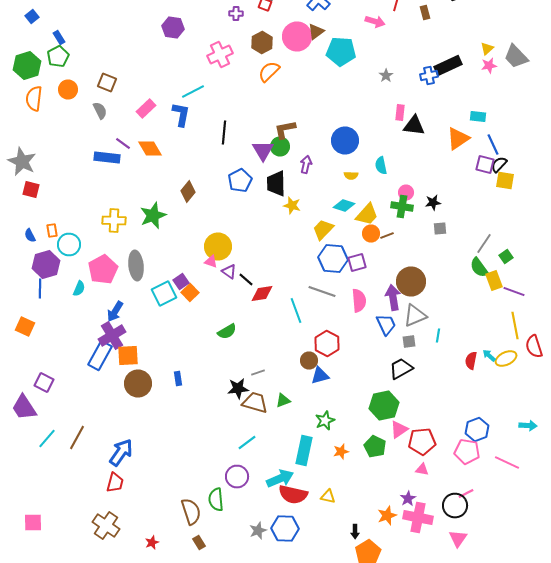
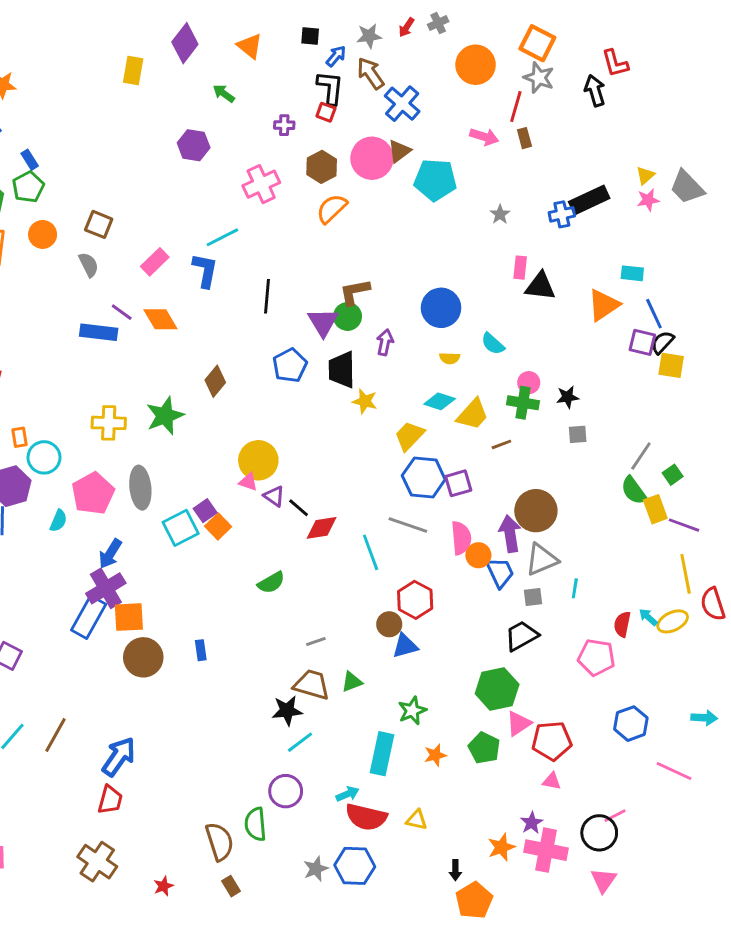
brown rectangle: (425, 12) -> (524, 138), moved
cyan semicircle: (381, 166) -> (493, 344), turned -36
orange circle: (371, 234) -> (478, 555), moved
black star: (238, 388) -> (287, 711), moved
pink pentagon: (467, 452) -> (596, 657), moved
cyan arrow: (280, 478) -> (348, 794), size x0.6

